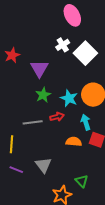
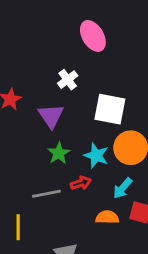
white cross: (63, 45) -> (68, 80), moved
white square: (85, 53) -> (110, 109), moved, turned -30
cyan arrow: (86, 122) -> (123, 188), turned -119

